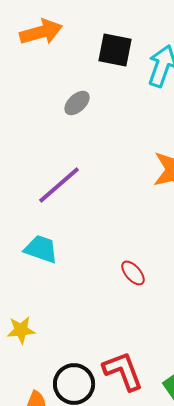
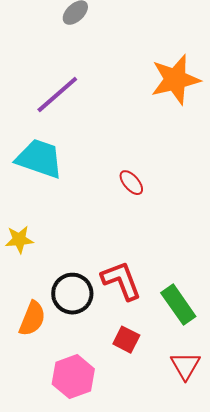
cyan trapezoid: (41, 249) -> (39, 159), size x1.4

